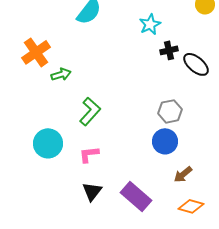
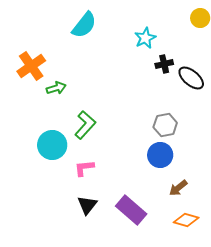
cyan circle: (48, 143) -> (52, 145), moved

